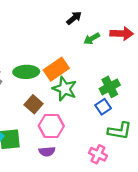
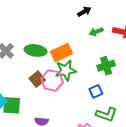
green cross: (110, 87) -> (106, 66), moved
green star: (65, 89) -> (66, 70), turned 30
pink hexagon: (51, 126) -> (52, 80), moved

